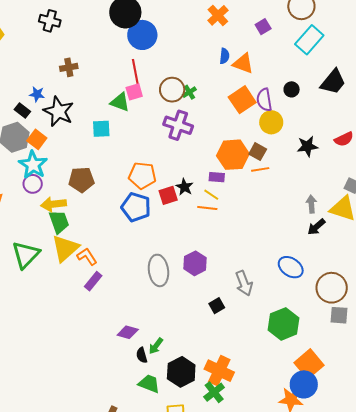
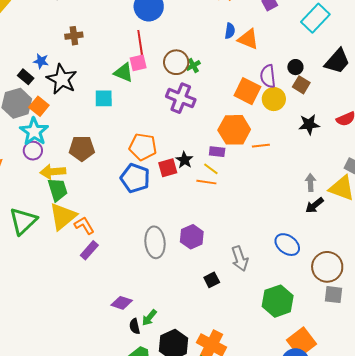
orange square: (242, 100) -> (247, 91), moved, turned -32
brown square: (258, 152) -> (301, 85), moved

